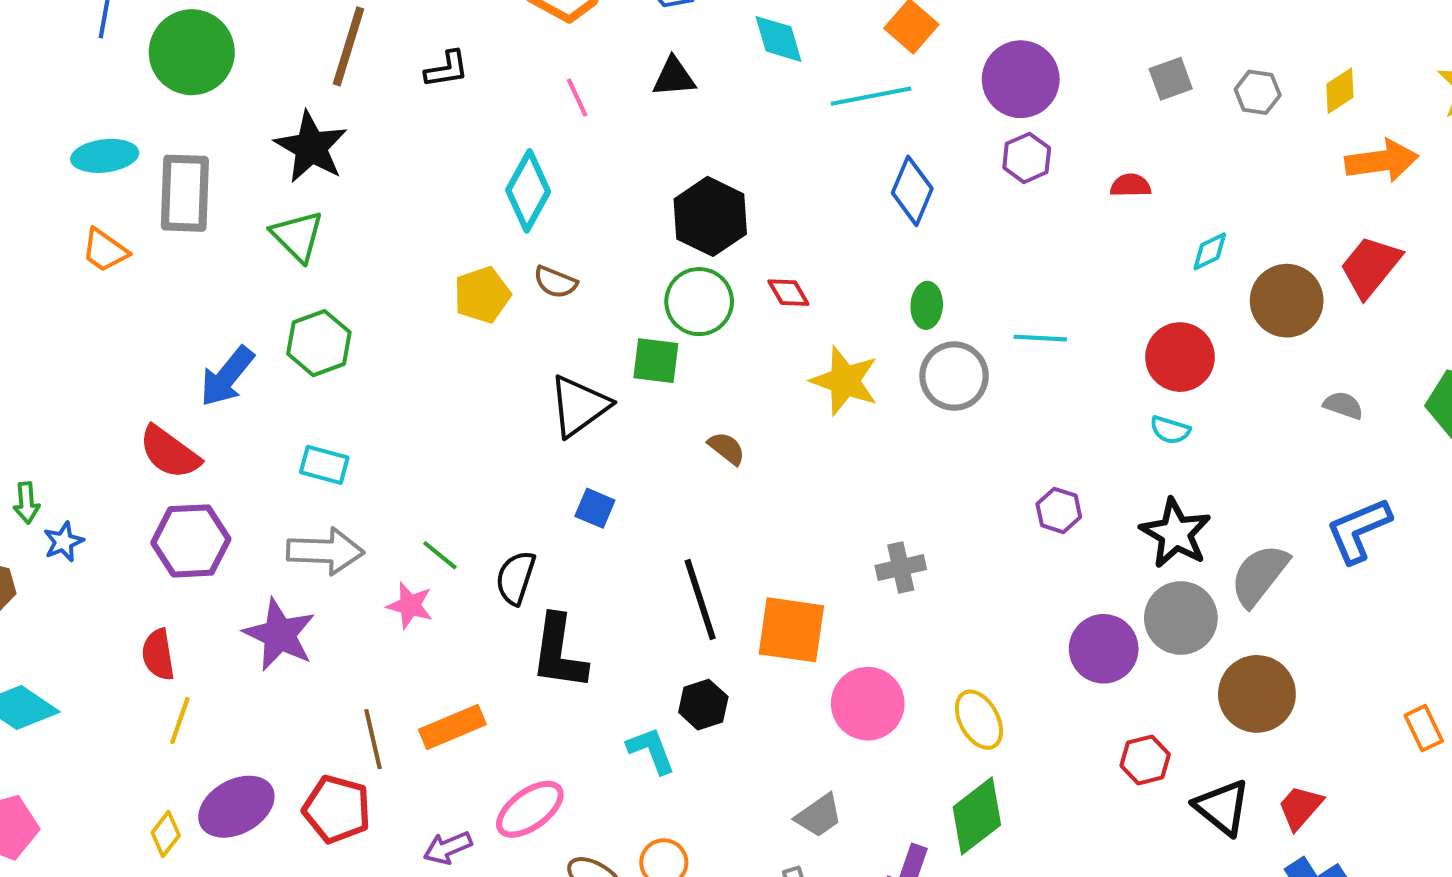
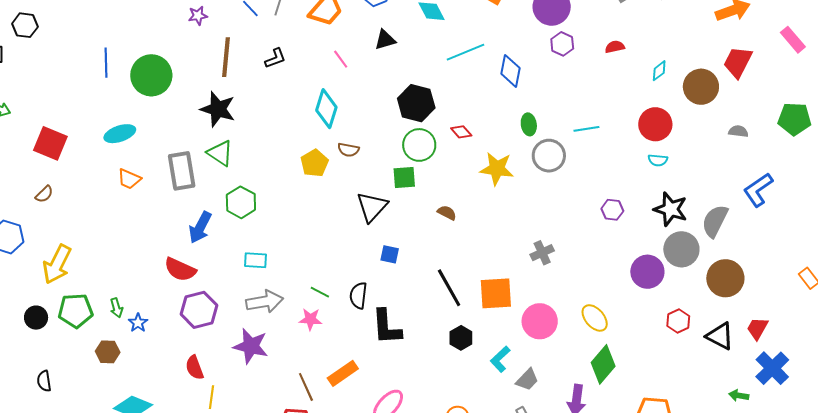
cyan line: (871, 96) -> (466, 52), moved
gray rectangle: (185, 193) -> (182, 171), moved
cyan L-shape: (651, 750) -> (500, 359), moved, turned -100

